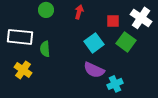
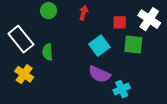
white rectangle: (20, 37) -> (21, 39), turned 45
green square: (126, 42) -> (133, 45), turned -30

